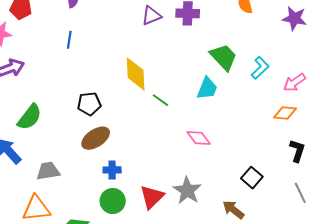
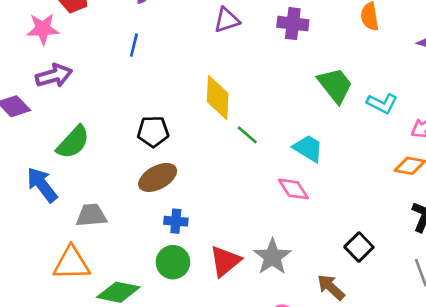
purple triangle: (151, 16) -> (227, 20), moved
cyan L-shape: (260, 68) -> (382, 103), turned 65
cyan trapezoid: (207, 88) -> (308, 148), moved, turned -85

